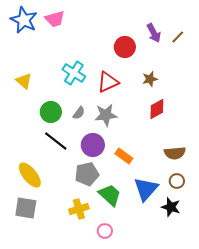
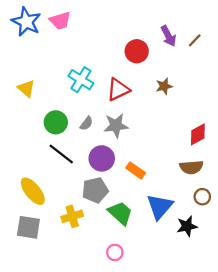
red diamond: (157, 109) -> (198, 134), moved
brown circle: (177, 181) -> (202, 197), moved
black star: (171, 207) -> (187, 226), turned -30
yellow cross: (79, 209) -> (72, 216), moved

